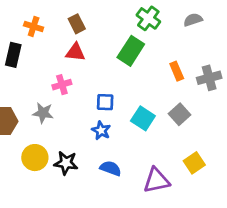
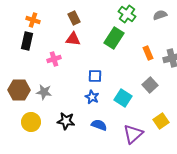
orange cross: (34, 27) -> (33, 20), moved
pink cross: (62, 85) -> (54, 59), moved
gray star: (43, 113) -> (44, 92), moved
cyan square: (143, 118) -> (123, 98), moved
yellow circle: (35, 158) -> (31, 122), moved
purple triangle: (156, 180) -> (133, 134), turned -30

